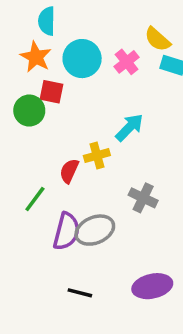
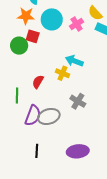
orange star: (36, 57) -> (26, 16), turned -30
cyan arrow: (129, 127) -> (74, 61), turned -120
yellow cross: (97, 155) -> (62, 73), moved, turned 32
green line: (35, 199) -> (17, 96), turned -42
black line: (80, 293) -> (37, 151), turned 72

